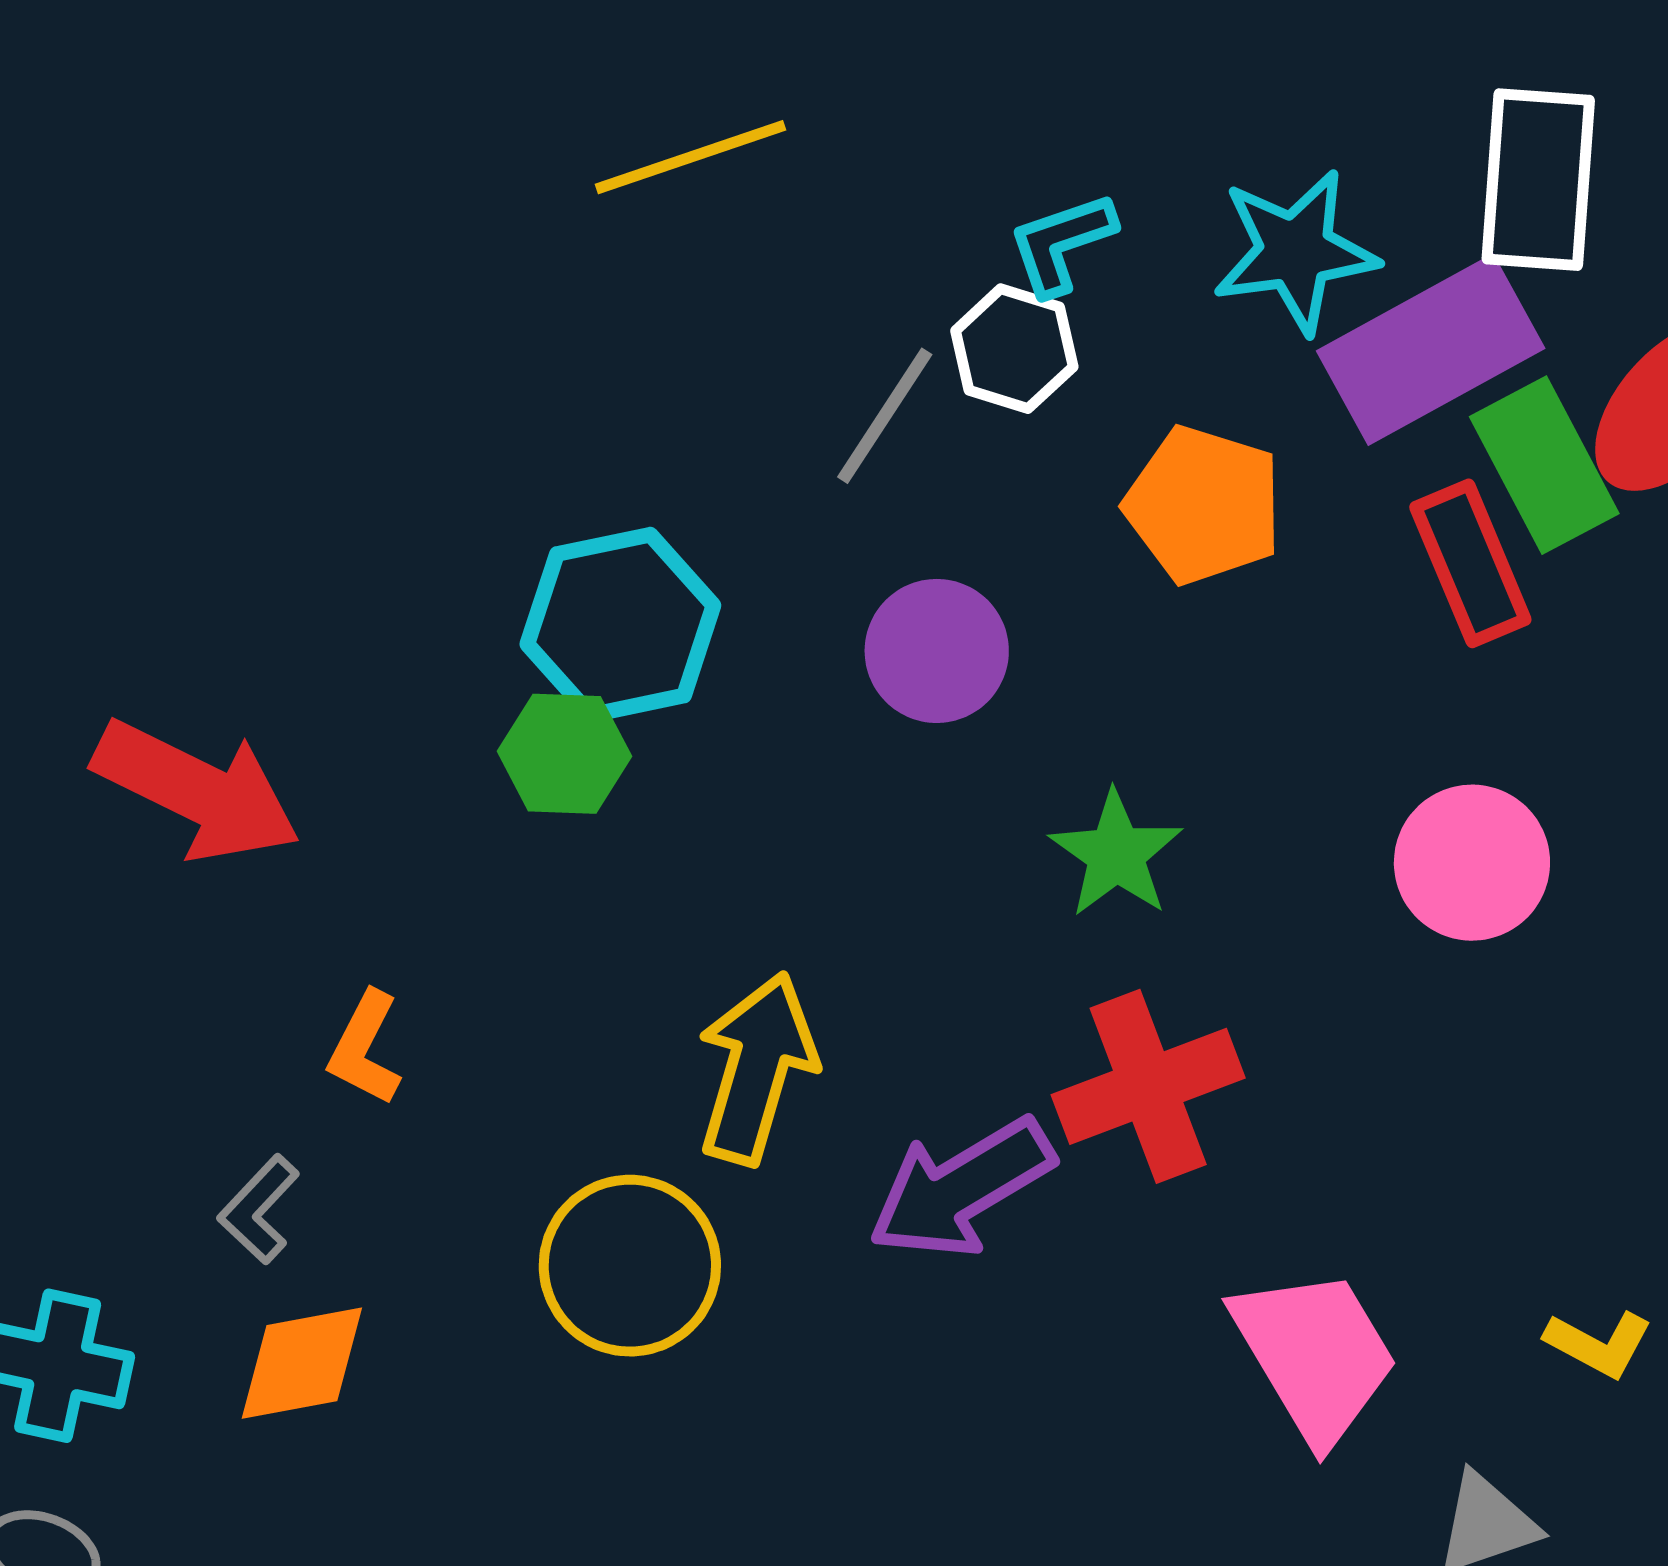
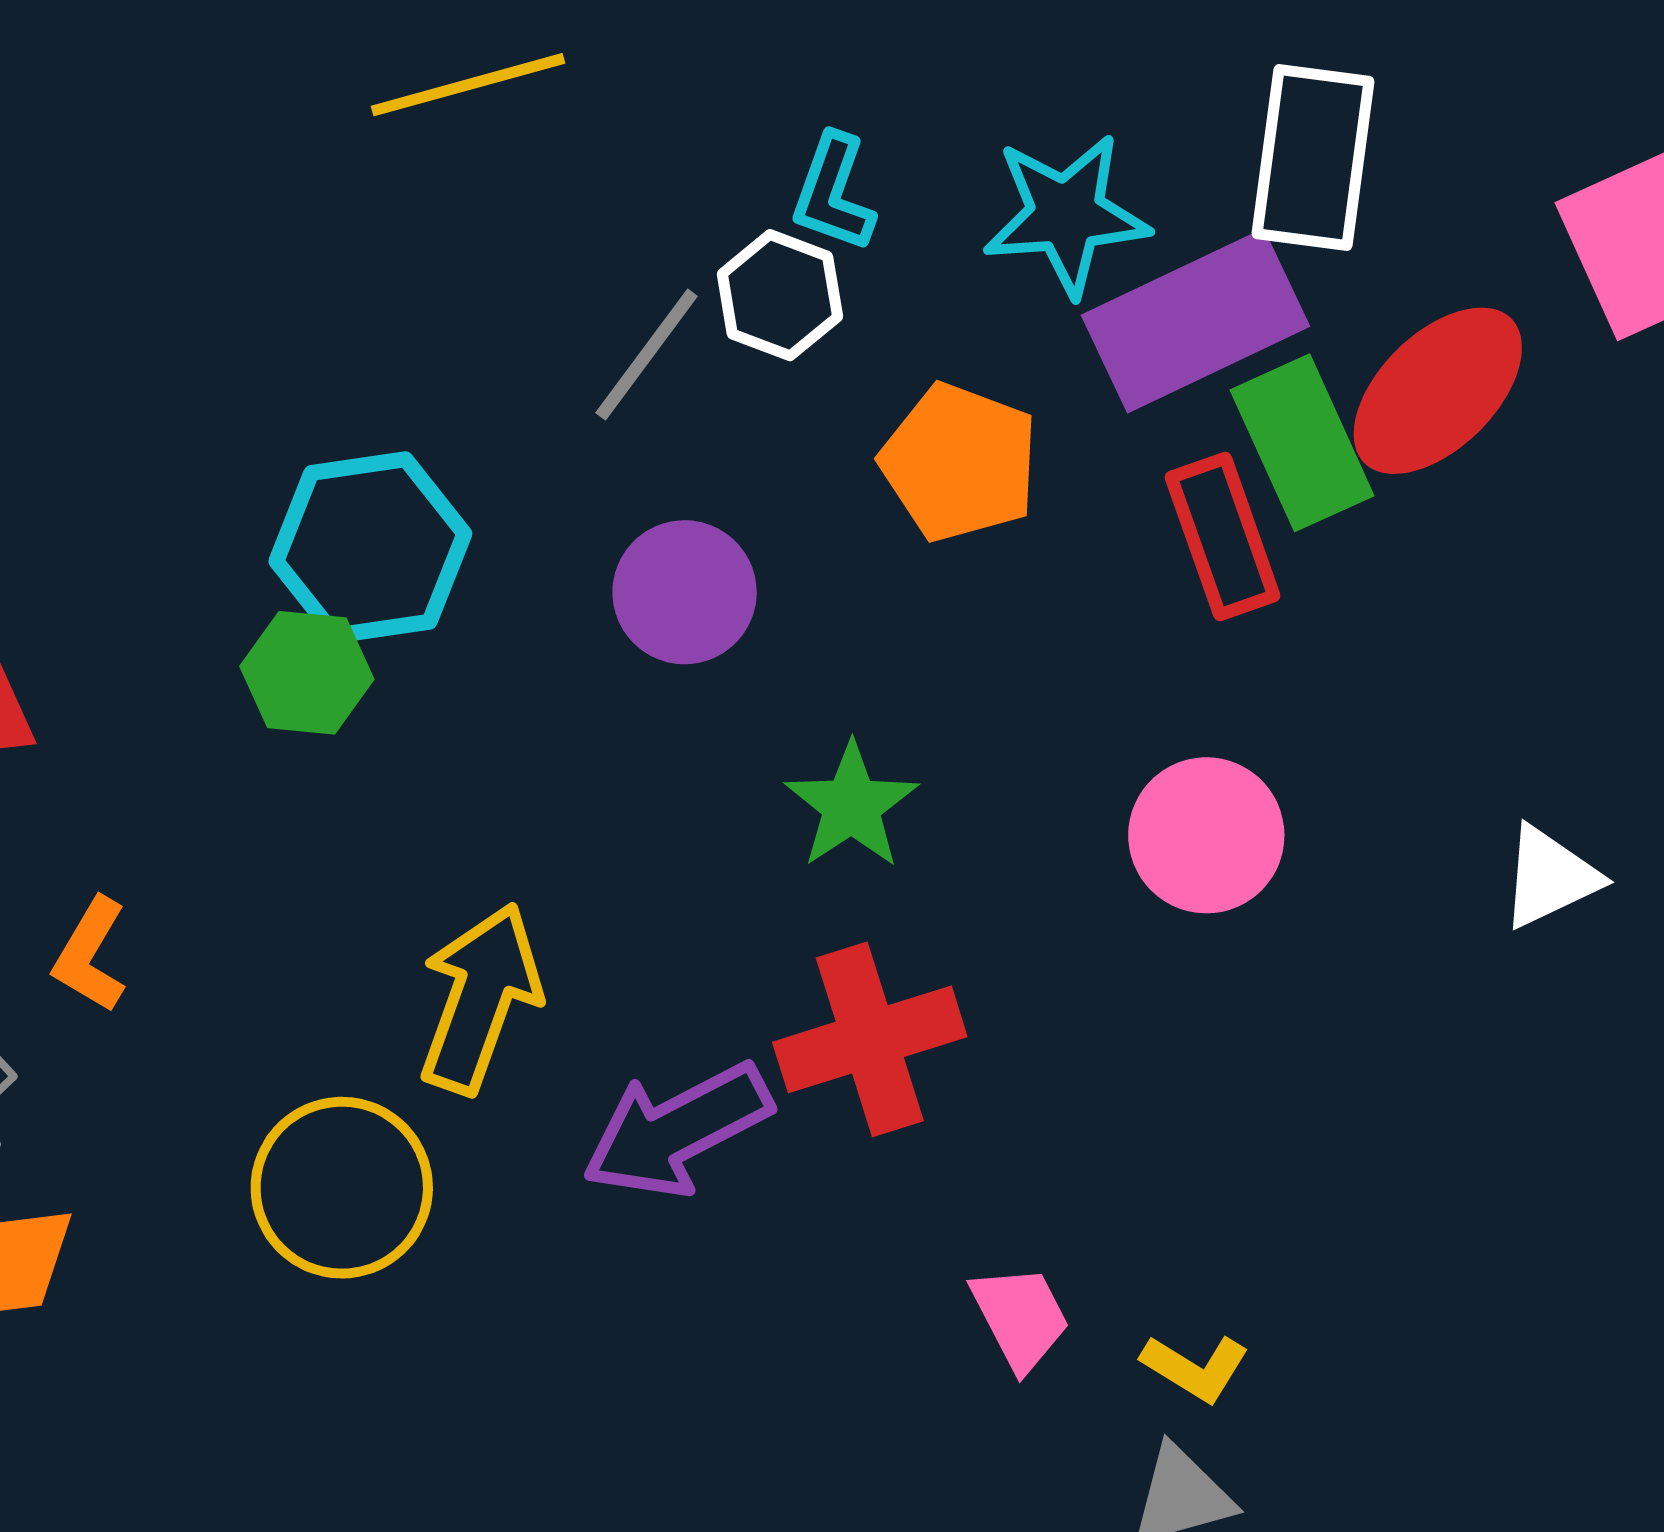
cyan L-shape: (1061, 243) -> (833, 193), turned -55
yellow L-shape: (1599, 1344) -> (1195, 1368), moved
pink trapezoid: (1315, 1355) -> (1020, 1317), size x0.6

